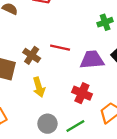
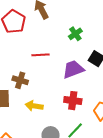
red line: (60, 48) -> (40, 55), moved
yellow arrow: (39, 87) -> (34, 106), turned 132

